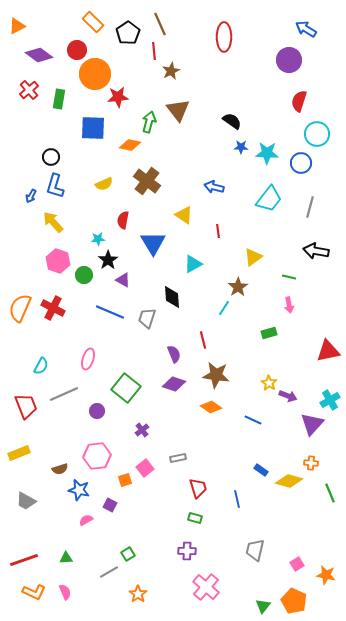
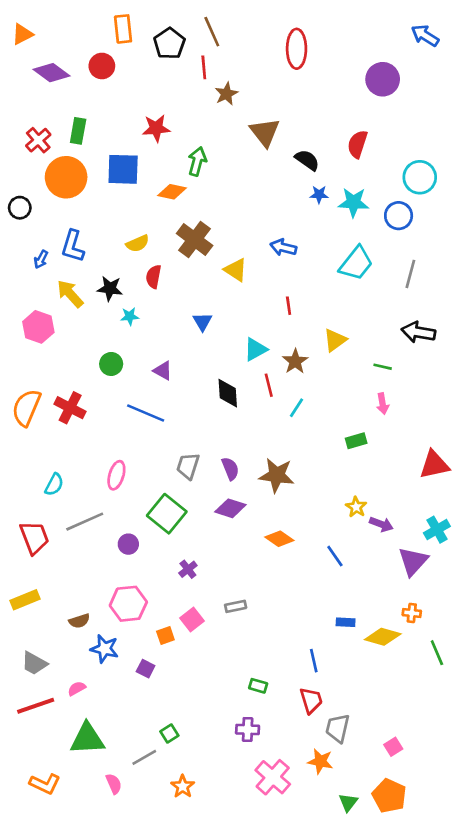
orange rectangle: (93, 22) -> (123, 29), turned 40
blue arrow: (306, 29) -> (425, 36), moved
orange circle: (95, 74) -> (66, 177), moved
red cross: (29, 90) -> (38, 140), moved
red semicircle: (299, 101) -> (357, 144), moved
brown triangle: (178, 110) -> (265, 132), moved
black circle: (51, 157) -> (20, 208), moved
yellow triangle: (184, 215) -> (236, 270), moved
red semicircle: (123, 220) -> (154, 277), moved
blue triangle: (153, 243) -> (203, 322), size x0.6
black star: (108, 260) -> (110, 288), moved, turned -30
pink hexagon: (58, 261) -> (38, 327), moved
brown star: (238, 287) -> (295, 361), moved
gray trapezoid: (147, 318) -> (188, 466), moved
red line: (203, 340) -> (269, 385), moved
brown star: (216, 375) -> (277, 475), moved
blue line: (253, 420) -> (335, 556), turned 30
blue rectangle: (261, 470) -> (346, 622), turned -32
red trapezoid: (198, 488) -> (311, 700), moved
pink semicircle: (86, 520) -> (77, 688), moved
green triangle: (66, 558) -> (87, 739), size x2.0
red line: (24, 560) -> (36, 706), moved
orange star: (326, 575) -> (320, 761), moved
pink semicircle: (65, 592) -> (114, 784), moved

